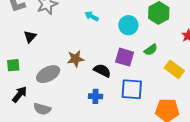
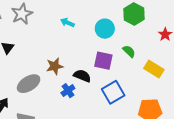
green semicircle: (151, 50) -> (129, 51), turned -96
blue square: (132, 89) -> (113, 92), turned -30
blue cross: (96, 96) -> (68, 91), moved, turned -32

